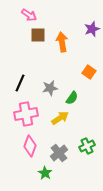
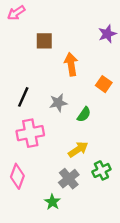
pink arrow: (29, 15) -> (16, 13), moved, turned 112
orange arrow: (62, 42) -> (71, 64), moved
yellow arrow: (60, 118) -> (78, 149), moved
pink diamond: (30, 146) -> (17, 176), moved

